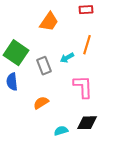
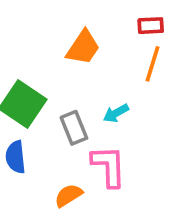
orange line: (87, 45) -> (152, 64), moved
pink L-shape: (83, 87) -> (109, 166), moved

